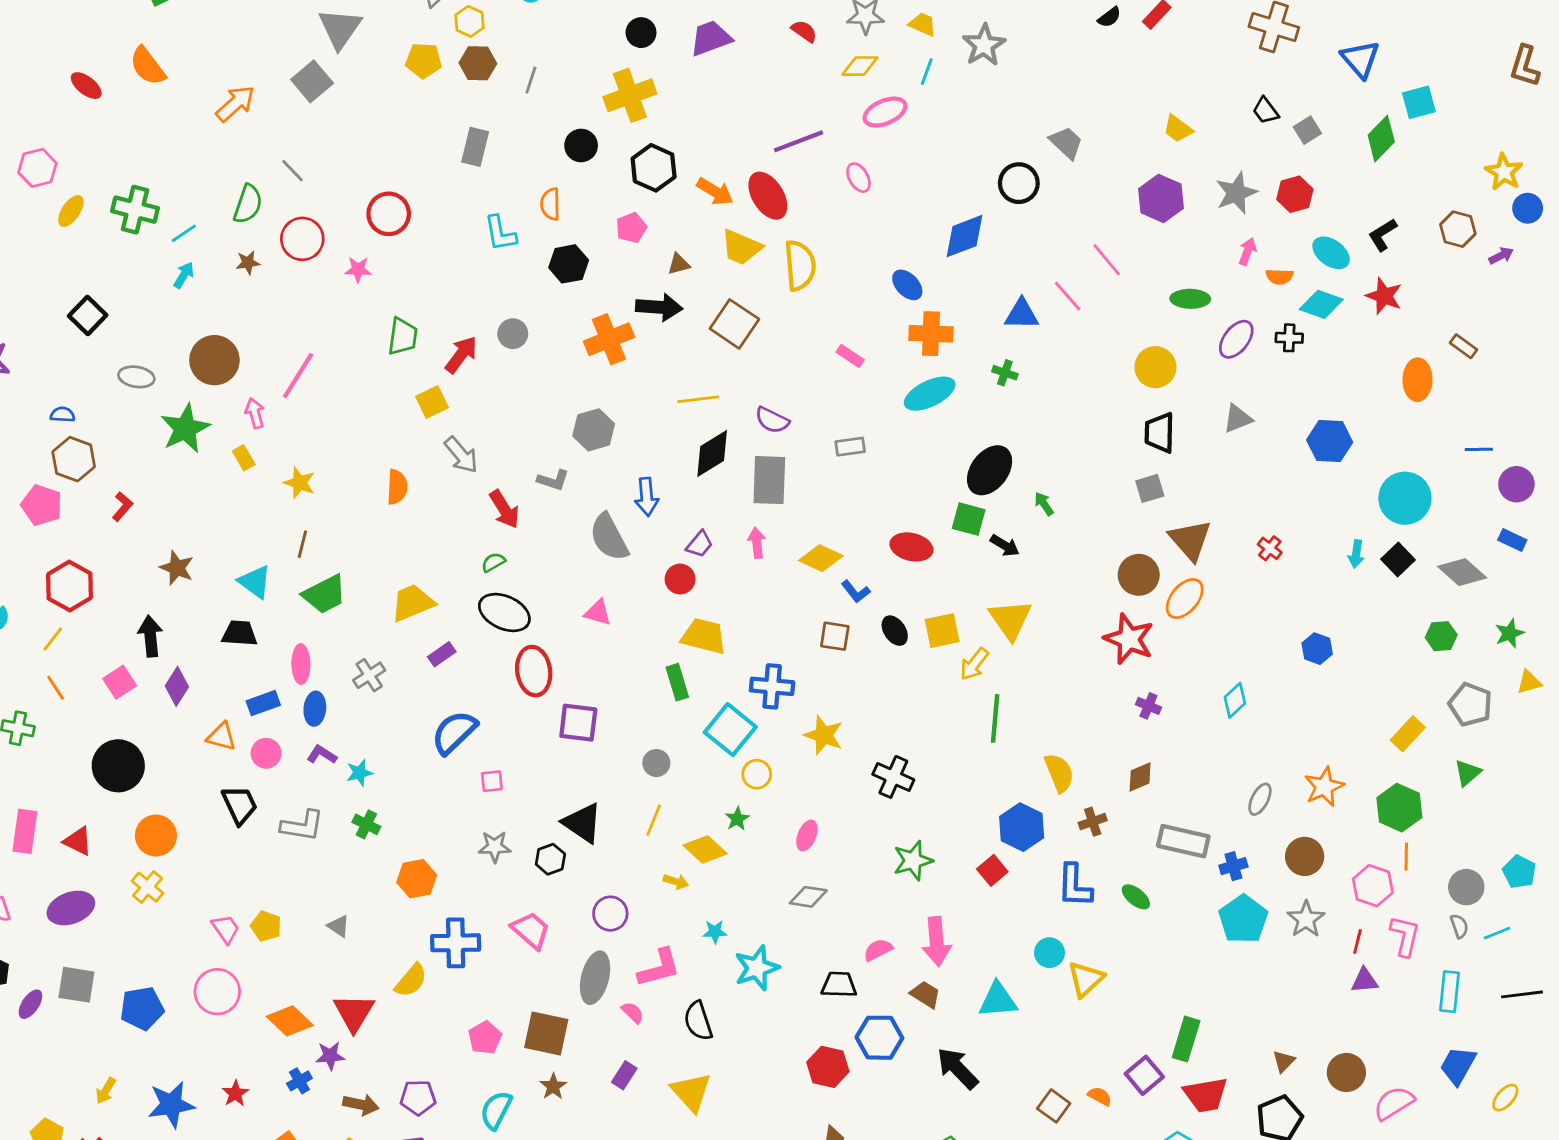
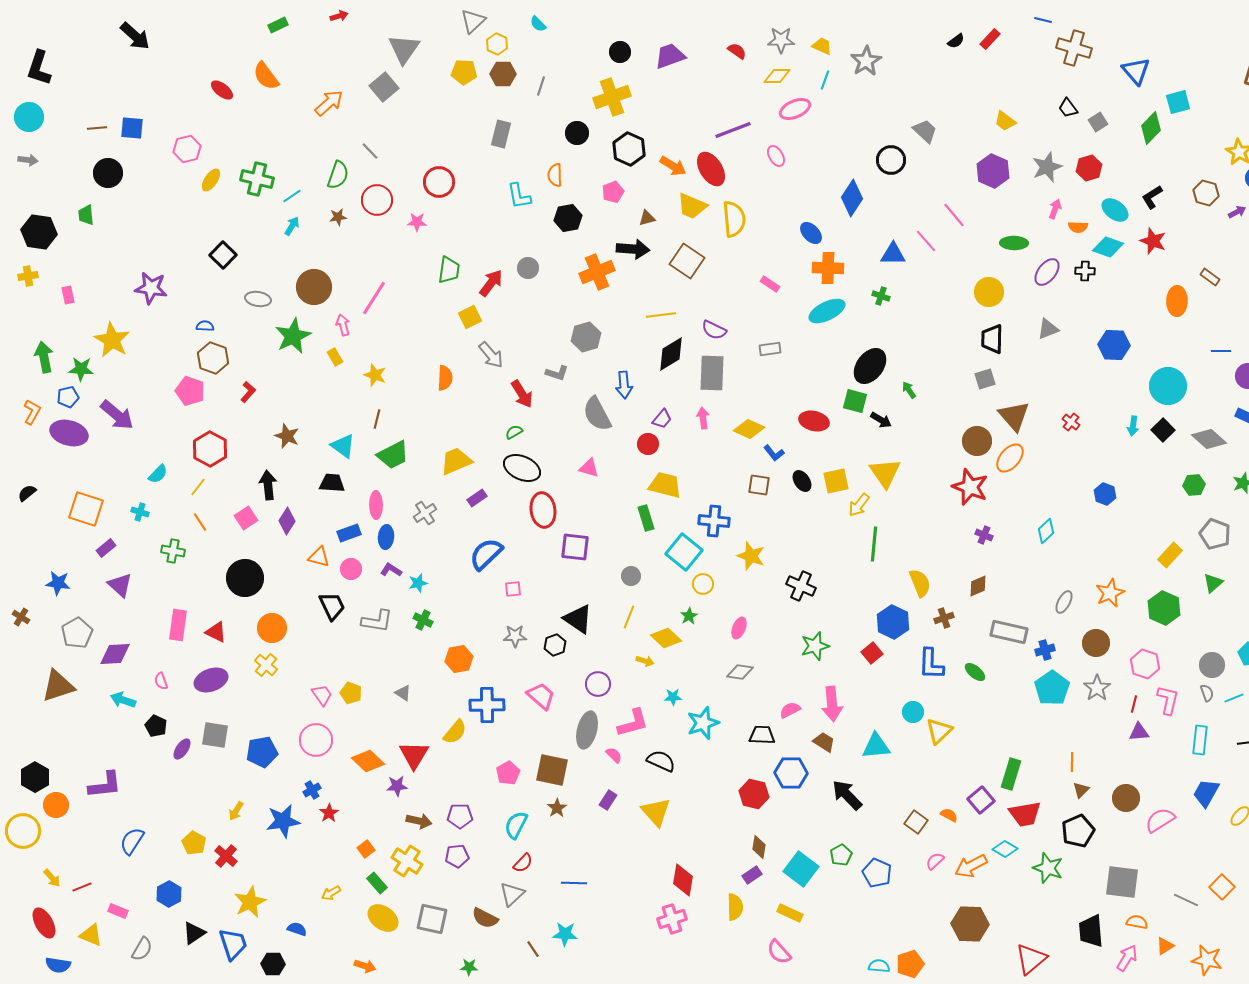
blue diamond: (964, 236) -> (852, 198), turned -36
orange line: (1406, 856) -> (1072, 762), moved
black semicircle: (698, 1021) -> (661, 761), turned 132
blue cross: (299, 1081) -> (312, 790), moved

